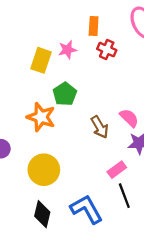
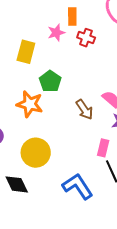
pink star: (67, 50) -> (56, 33), moved
pink rectangle: (117, 170) -> (103, 148), turned -36
black diamond: (42, 214) -> (17, 184), moved, turned -35

